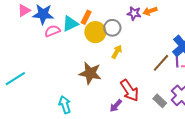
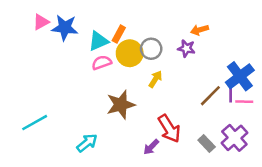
purple star: (134, 13) -> (186, 48), moved
pink semicircle: (52, 31) -> (102, 63), moved
brown star: (90, 73) -> (121, 105), turned -30
cyan line: (15, 79) -> (35, 123), moved
cyan arrow: (65, 105) -> (87, 143), turned 66

